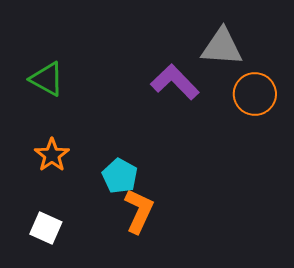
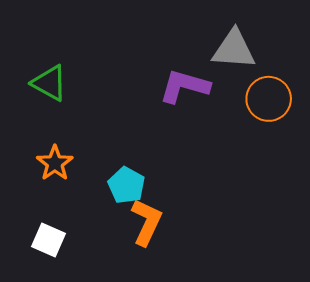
purple L-shape: (175, 82) -> (184, 86), turned -30

